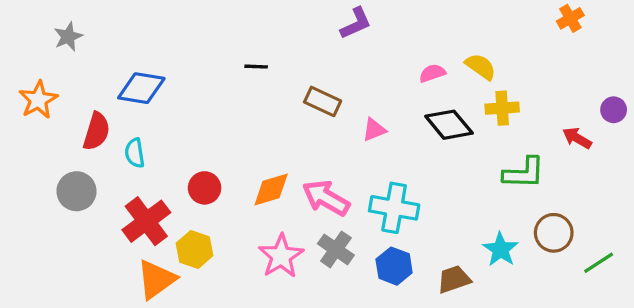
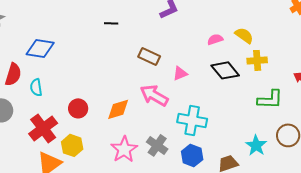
black line: (256, 67) -> (111, 23), moved
pink arrow: (326, 198) -> (154, 95), moved

